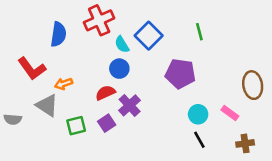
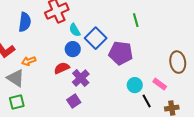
blue square: (149, 36) -> (96, 38), moved
purple square: (107, 123) -> (74, 101), moved
green square: (76, 126) -> (17, 102), moved
black line: (199, 140) -> (147, 101), moved

